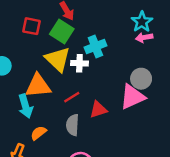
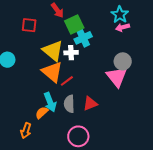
green square: (62, 31) -> (74, 24), moved, turned 36
orange triangle: (38, 86) -> (52, 72), moved, turned 50
pink triangle: (132, 97) -> (117, 77), turned -40
cyan arrow: (26, 106) -> (50, 102), moved
red triangle: (98, 110) -> (90, 104), moved

